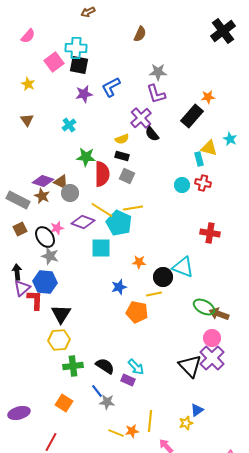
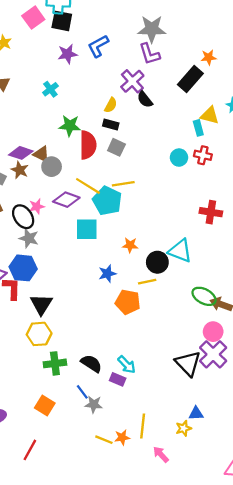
gray star: (158, 72) -> (152, 29), size x1.4
yellow semicircle: (122, 139) -> (111, 105), turned -40
blue triangle: (197, 410) -> (196, 414), turned 32

